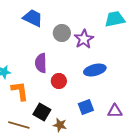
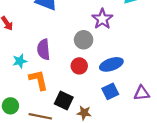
gray circle: (62, 33) -> (84, 40), moved
purple semicircle: (41, 63) -> (44, 49), moved
blue ellipse: (95, 70) -> (111, 64), moved

